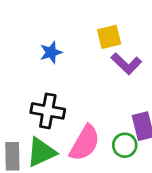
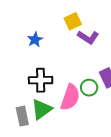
green circle: (125, 145) -> (89, 88), moved

